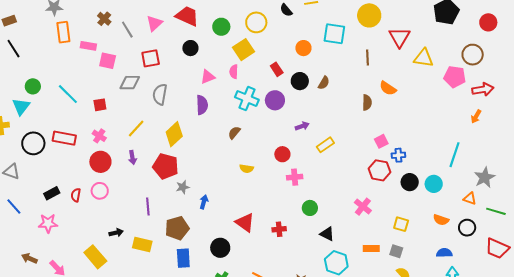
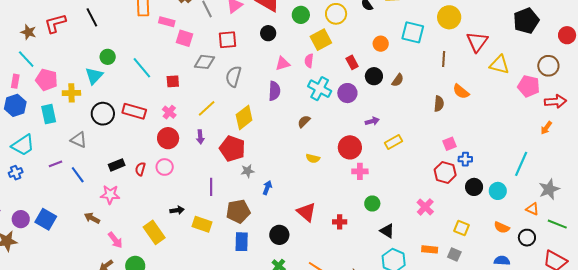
red circle: (282, 154) -> (350, 147), size x1.5
brown arrow: (29, 258) -> (92, 218), moved

